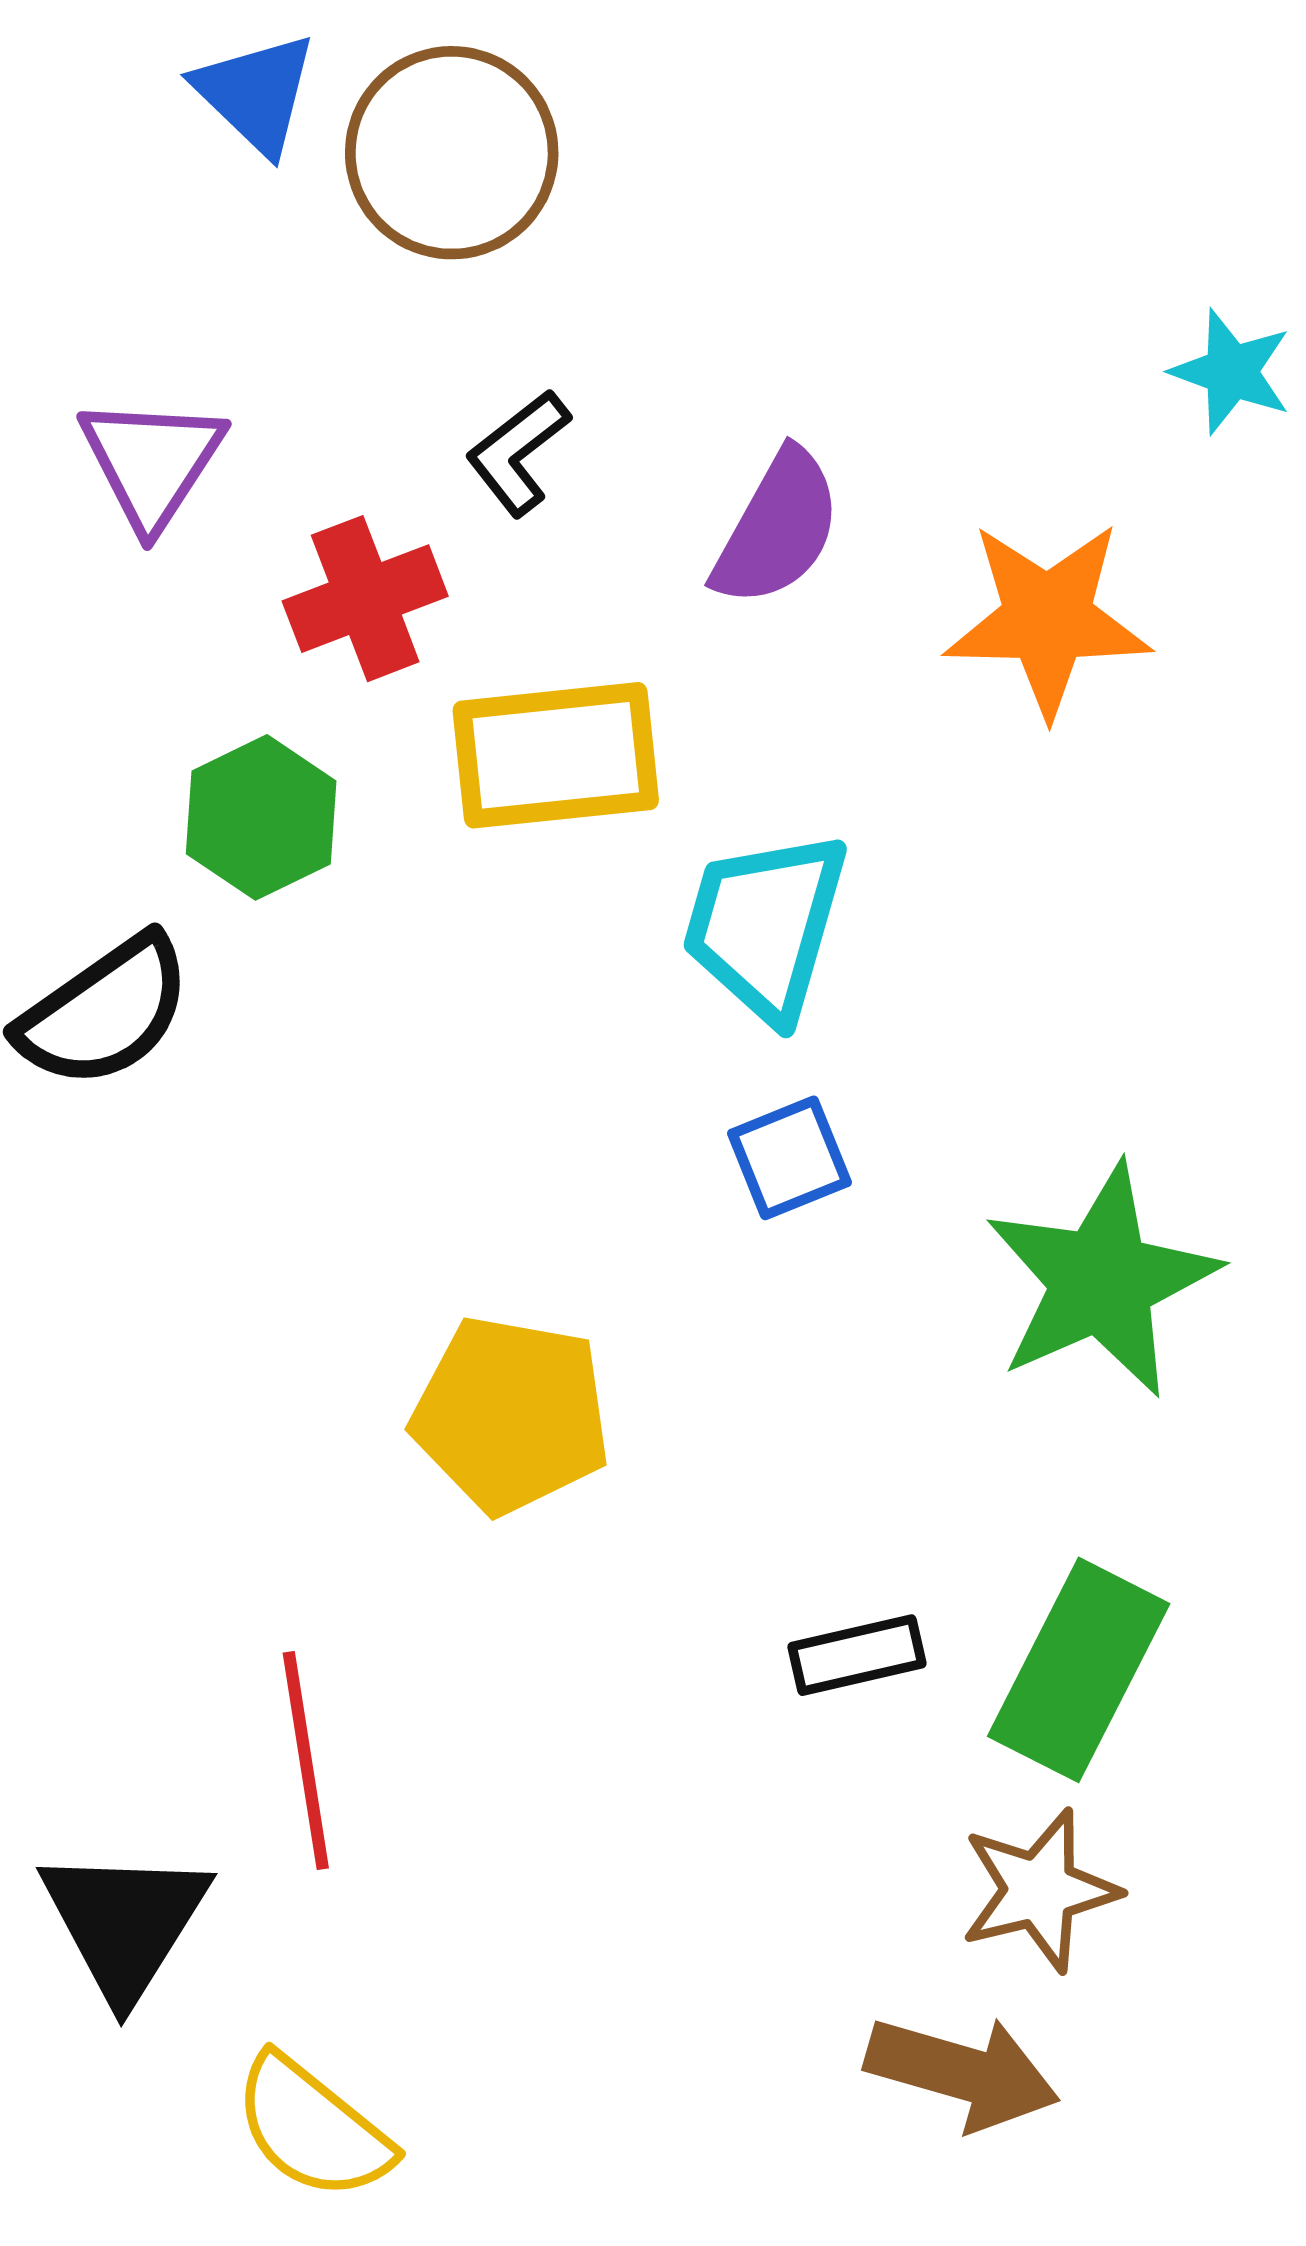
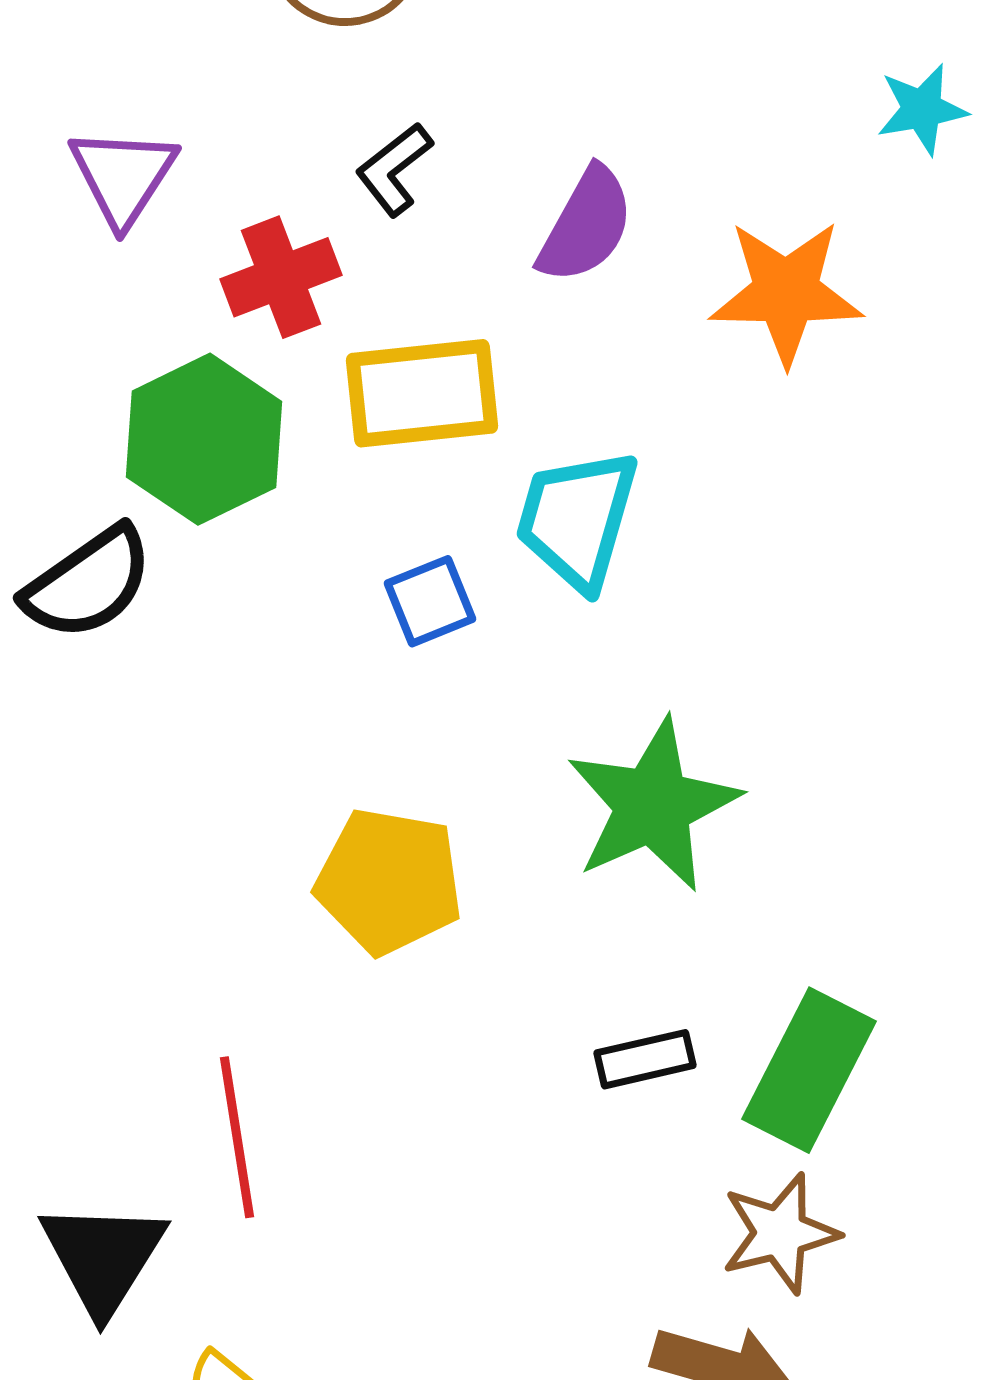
cyan star: (1231, 372) -> (922, 109), turned -30
green hexagon: (261, 817) -> (204, 439), size x1.4
blue square: (789, 1158) -> (430, 601), moved
green star: (1102, 1281) -> (653, 805), moved

